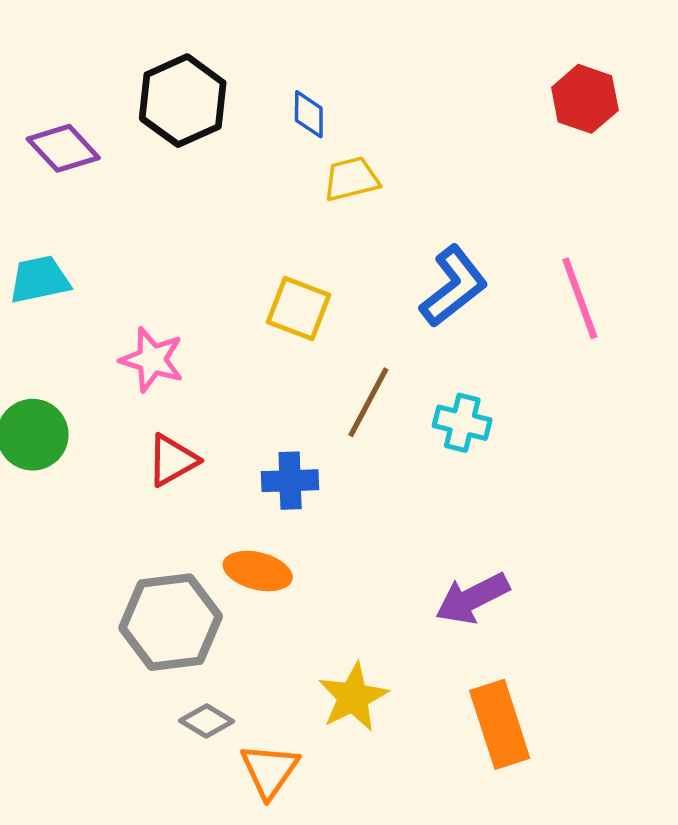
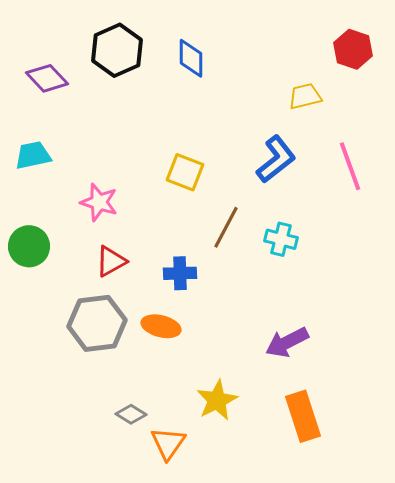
blue diamond: (309, 114) -> (191, 58), size x1.4
yellow trapezoid: (351, 179) -> (305, 96), moved
gray hexagon: (171, 622) -> (97, 323), moved

